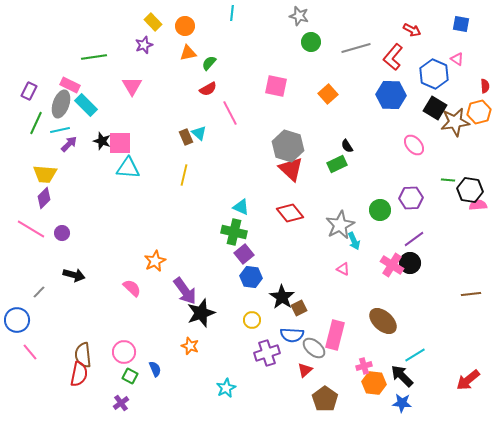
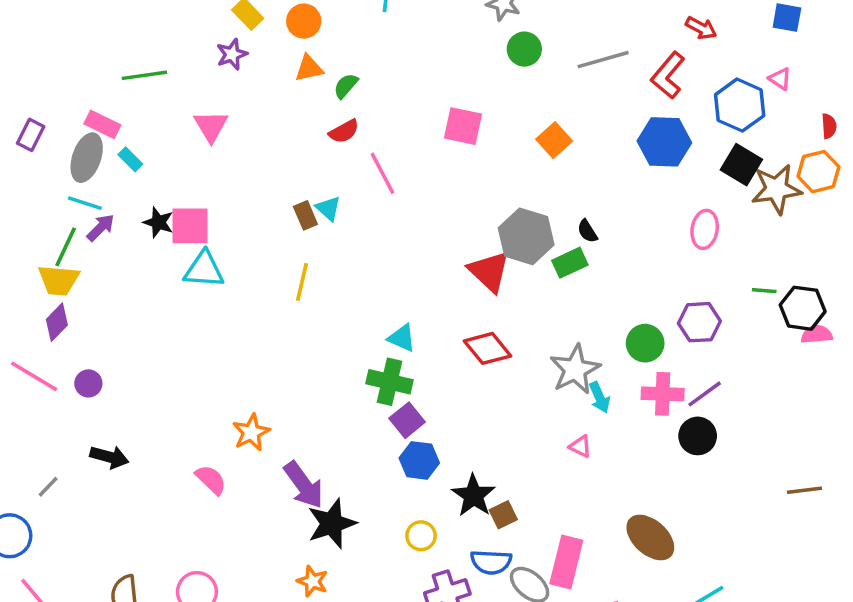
cyan rectangle: (86, 105) -> (130, 159), size x0.6
green line: (36, 123) -> (66, 247), moved
cyan line: (60, 130) -> (85, 203), turned 30
pink ellipse: (414, 145) -> (705, 229), turned 50
gray hexagon: (288, 146) -> (526, 236), moved
pink cross: (392, 265) -> (663, 394), moved, turned -30

